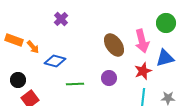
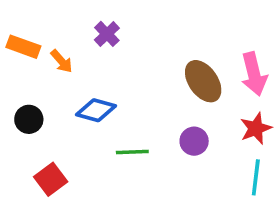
orange rectangle: (14, 40) -> (23, 47), moved
orange arrow: (33, 47) -> (61, 61), moved
black circle: (18, 80) -> (29, 119), moved

